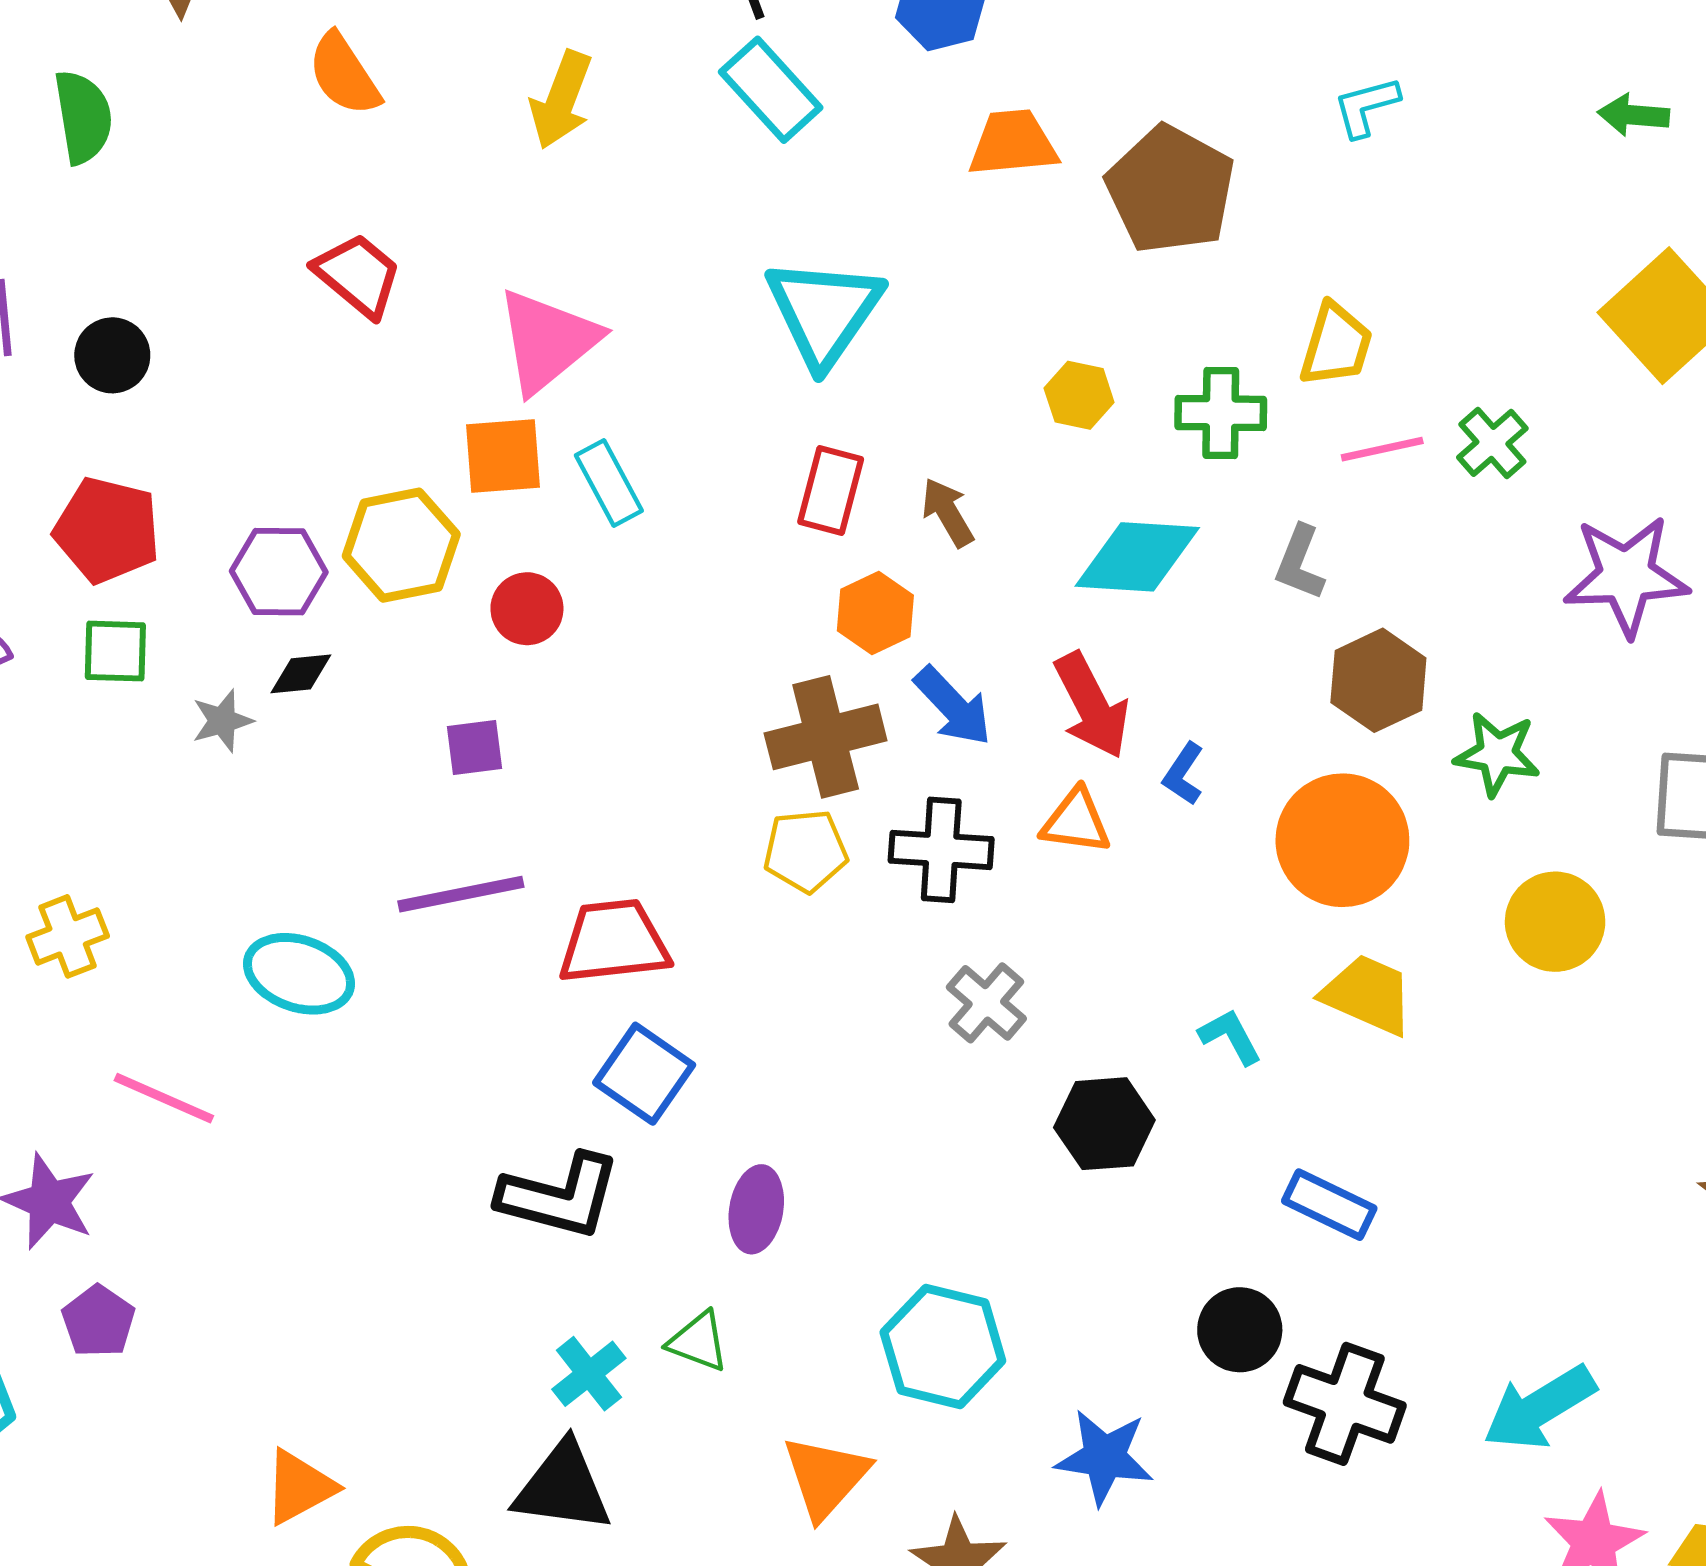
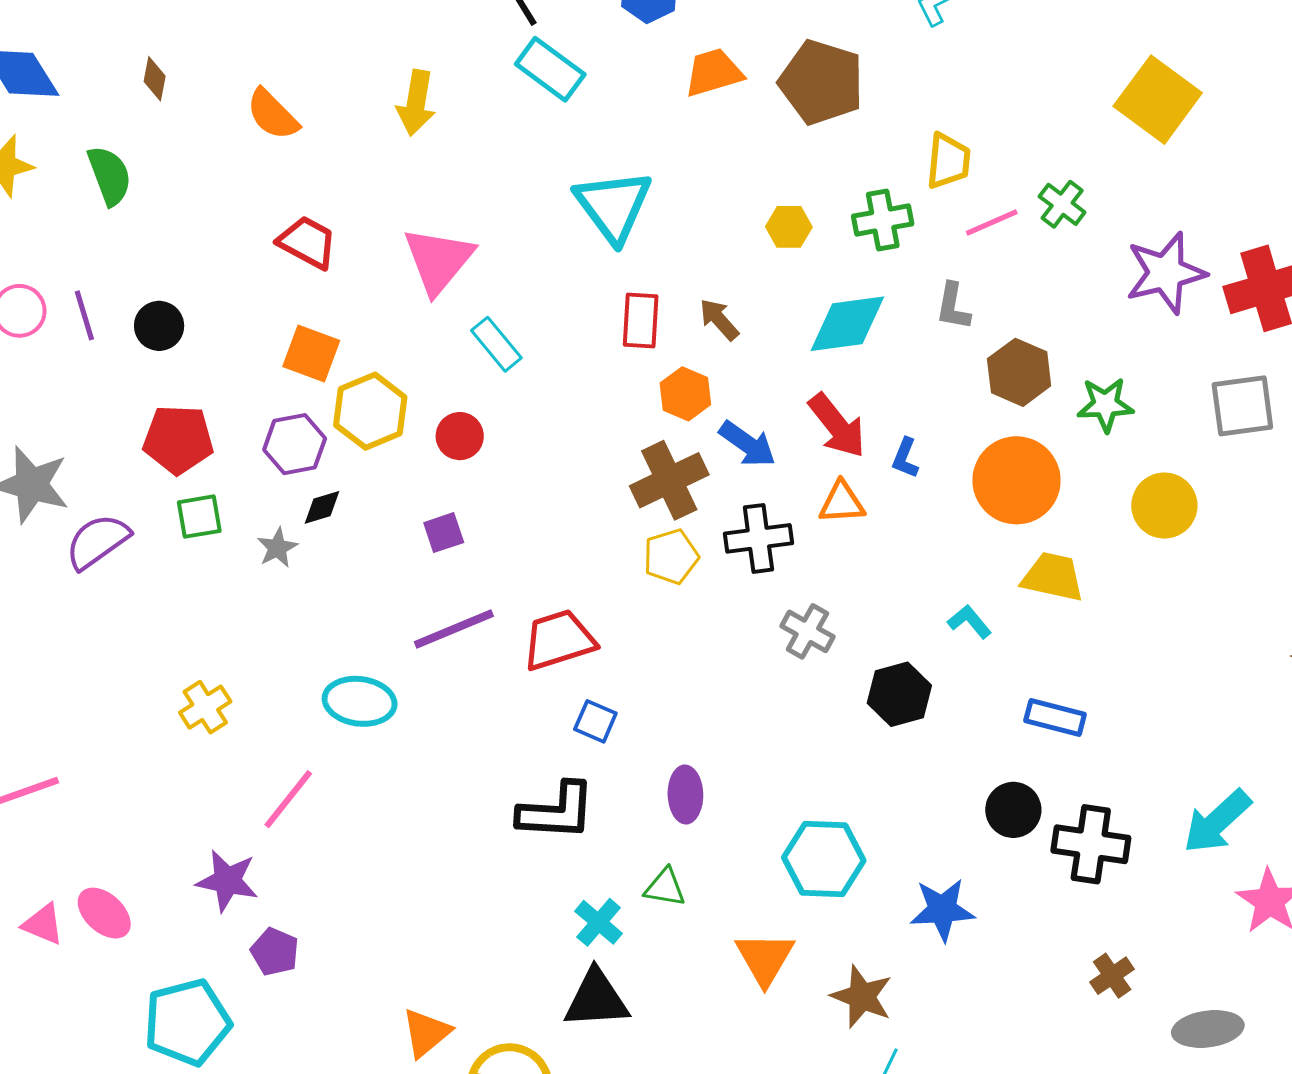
orange square: (503, 456) -> (311, 354), moved, turned 36
blue square: (644, 1074) -> (595, 721), size x0.7
pink line: (164, 1098) -> (288, 799), turned -64

